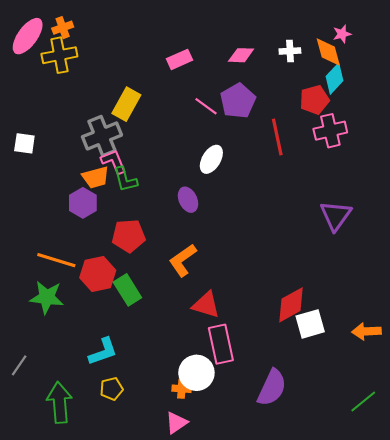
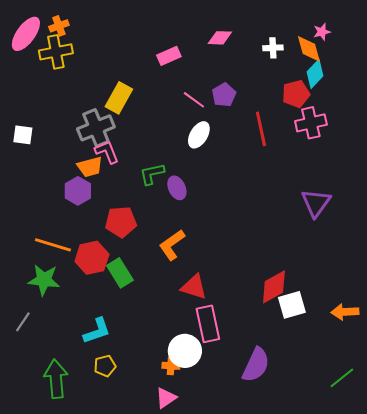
pink diamond: (241, 55) -> (220, 38), moved
purple pentagon: (238, 101) -> (224, 95), size x0.7
white ellipse: (211, 159) -> (199, 135), moved
green L-shape: (125, 179) -> (152, 174), moved, turned 92
gray line: (19, 365) -> (23, 322), moved

